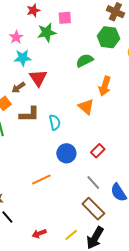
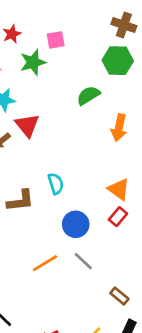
orange triangle: (86, 107) -> (119, 189), moved
brown L-shape: (29, 114) -> (21, 201), moved
gray line: (93, 183) -> (83, 261), moved
brown rectangle: (93, 209) -> (119, 296), size x0.6

